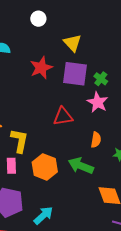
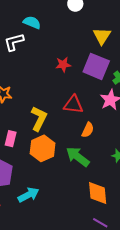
red star: (41, 68) -> (63, 65), moved, size x0.7
orange semicircle: (96, 140) -> (88, 130), moved
yellow L-shape: (19, 141) -> (39, 119), moved

